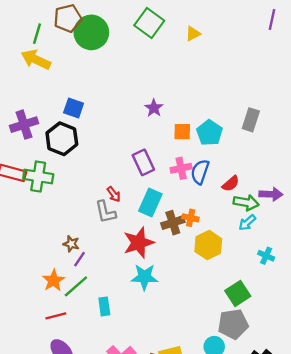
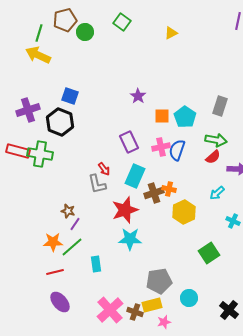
green square: (149, 23) -> (122, 22), moved, size x0.7
green circle: (91, 32) -> (85, 32), size x0.6
red semicircle: (231, 184) -> (213, 157), moved
green arrow: (246, 202) -> (216, 140), moved
orange star: (54, 280) -> (53, 242), turned 30
gray pentagon: (233, 324) -> (159, 281), moved

